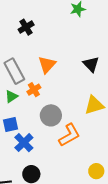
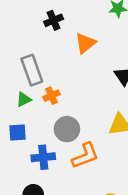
orange triangle: (47, 65) -> (85, 43), moved
blue cross: (24, 143) -> (43, 157), moved, turned 30

